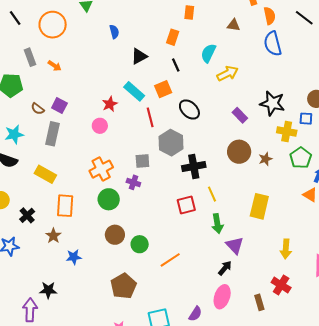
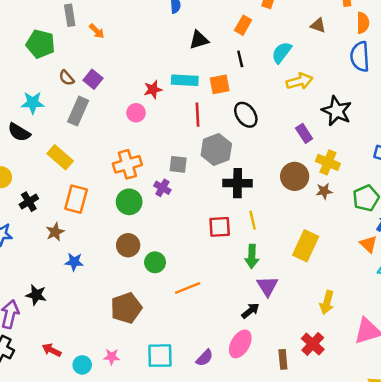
cyan rectangle: (134, 91) -> (185, 80), turned -50
black star: (272, 103) -> (337, 111), moved
yellow cross: (287, 132) -> (328, 162), moved

